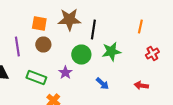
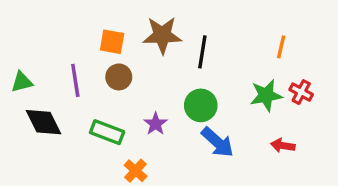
green star: (111, 52) -> (266, 95), moved
green circle: (81, 54) -> (201, 105), moved
red cross: (152, 54) -> (301, 92), turned -32
blue arrow: (102, 84) -> (217, 142), size x1.5

